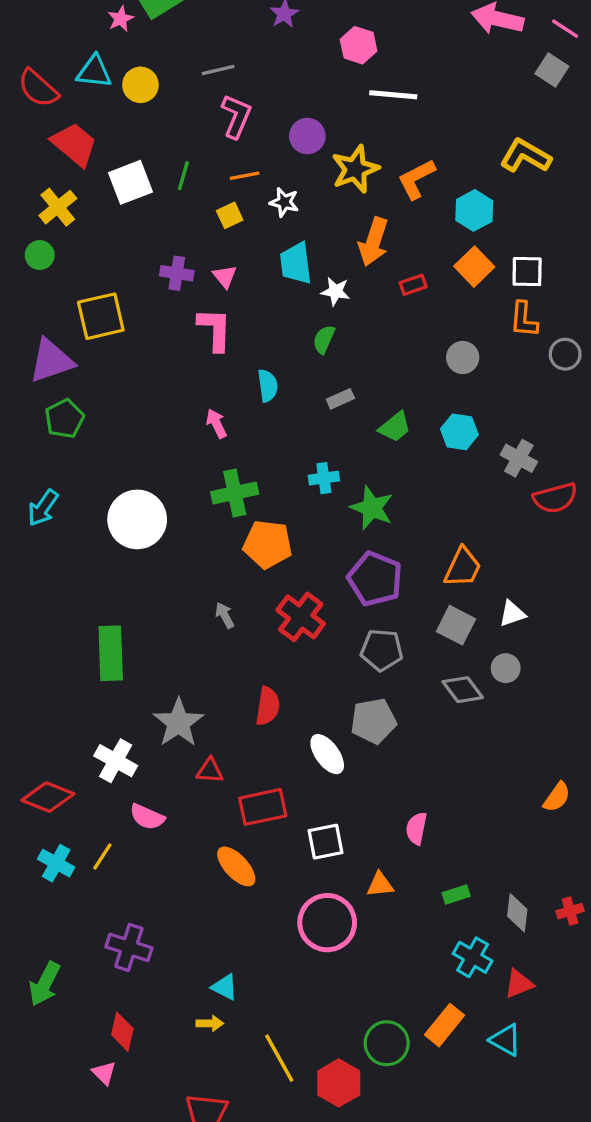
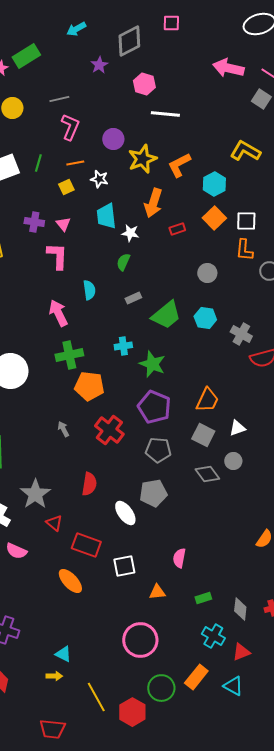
pink arrow: (216, 424) -> (58, 313), size x1.5
green trapezoid: (395, 427) -> (166, 315), size x1.5
red triangle: (210, 771) -> (54, 523), turned 36
red rectangle: (263, 807) -> (86, 545), turned 32
pink circle: (327, 923) -> (140, 640), moved

